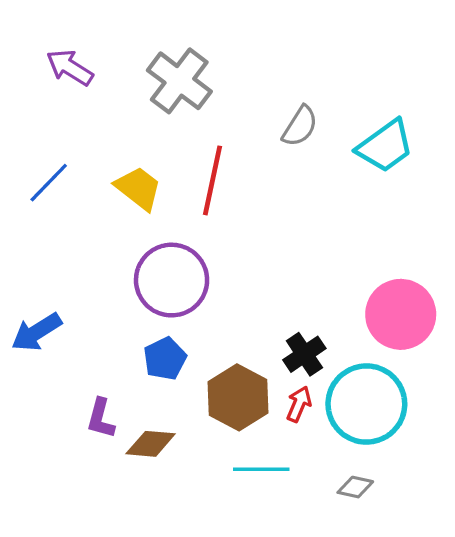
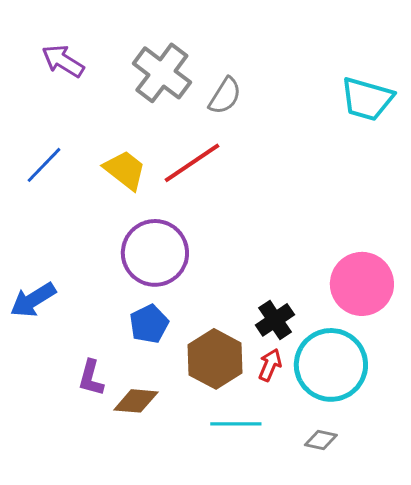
gray semicircle: (300, 126) -> (225, 96), moved
cyan trapezoid: (385, 146) -> (367, 99), moved, turned 52
red line: (213, 180) -> (192, 163), turned 44

